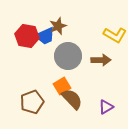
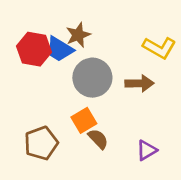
blue trapezoid: (45, 36) -> (60, 49), turned 55
brown semicircle: (72, 99) -> (98, 139), size x0.7

